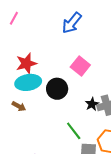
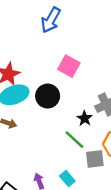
black star: (92, 104) -> (85, 118), moved

